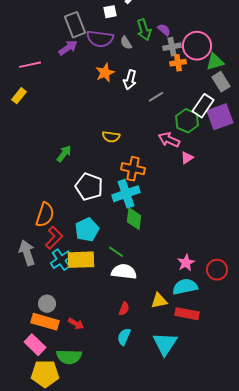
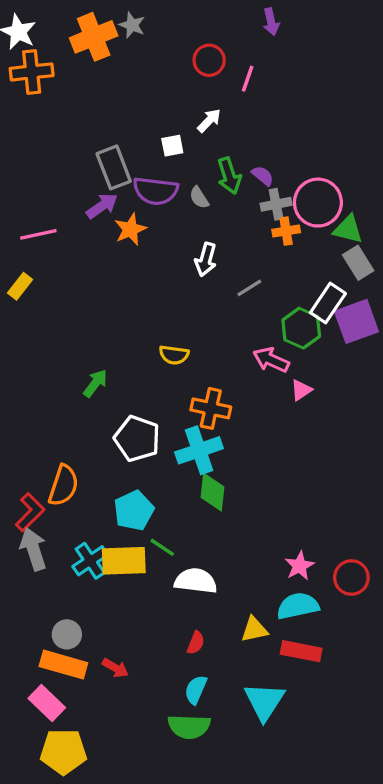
green triangle: (215, 62) -> (348, 229), turned 30
orange star: (105, 73) -> (130, 229), moved
red L-shape: (54, 238) -> (30, 512), moved
green line: (116, 252) -> (162, 547), moved
green semicircle: (69, 357) -> (189, 726), moved

